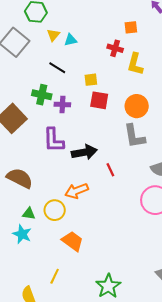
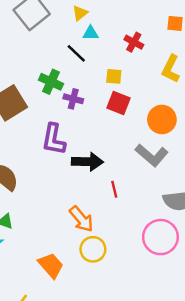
cyan triangle: (71, 40) -> (91, 33), moved
red cross: (115, 48) -> (134, 42), moved
gray L-shape: (134, 136) -> (152, 155), turned -52
orange arrow: (77, 191) -> (81, 219), moved, turned -120
yellow circle: (55, 210) -> (93, 249), moved

